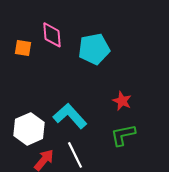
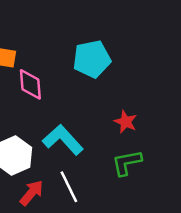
pink diamond: (52, 35) -> (30, 84), moved

